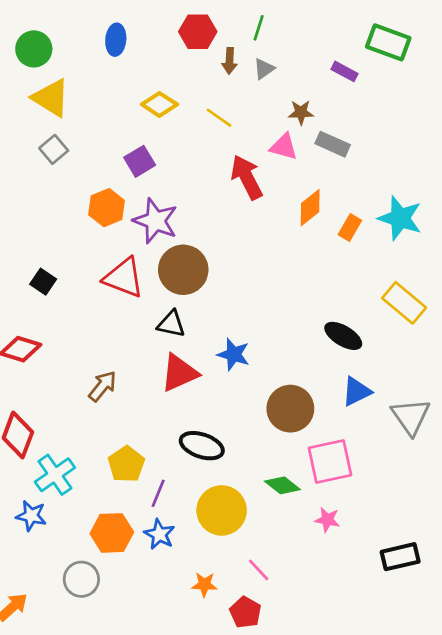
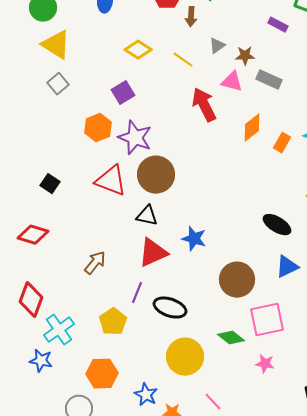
gray triangle: (264, 69) -> (217, 46), moved
purple line: (158, 493) -> (137, 293), moved
blue star: (159, 534) -> (146, 395), moved

